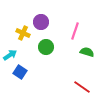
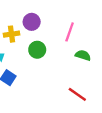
yellow cross: (23, 33) -> (12, 34), turned -32

